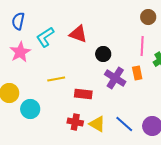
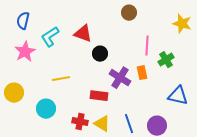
brown circle: (148, 17) -> (129, 13), moved
black circle: (103, 54) -> (100, 54), moved
red rectangle: (83, 94) -> (99, 96), moved
cyan circle: (30, 109) -> (46, 109), moved
blue line: (124, 124) -> (129, 124), turned 30

